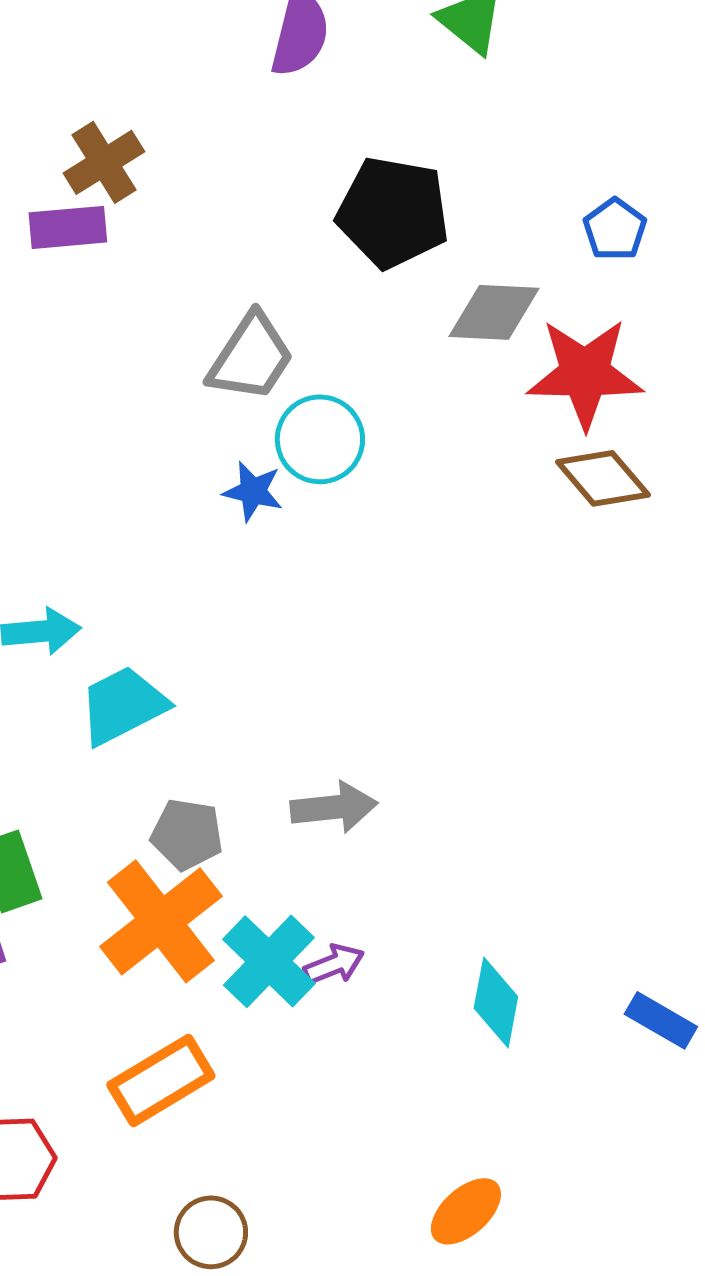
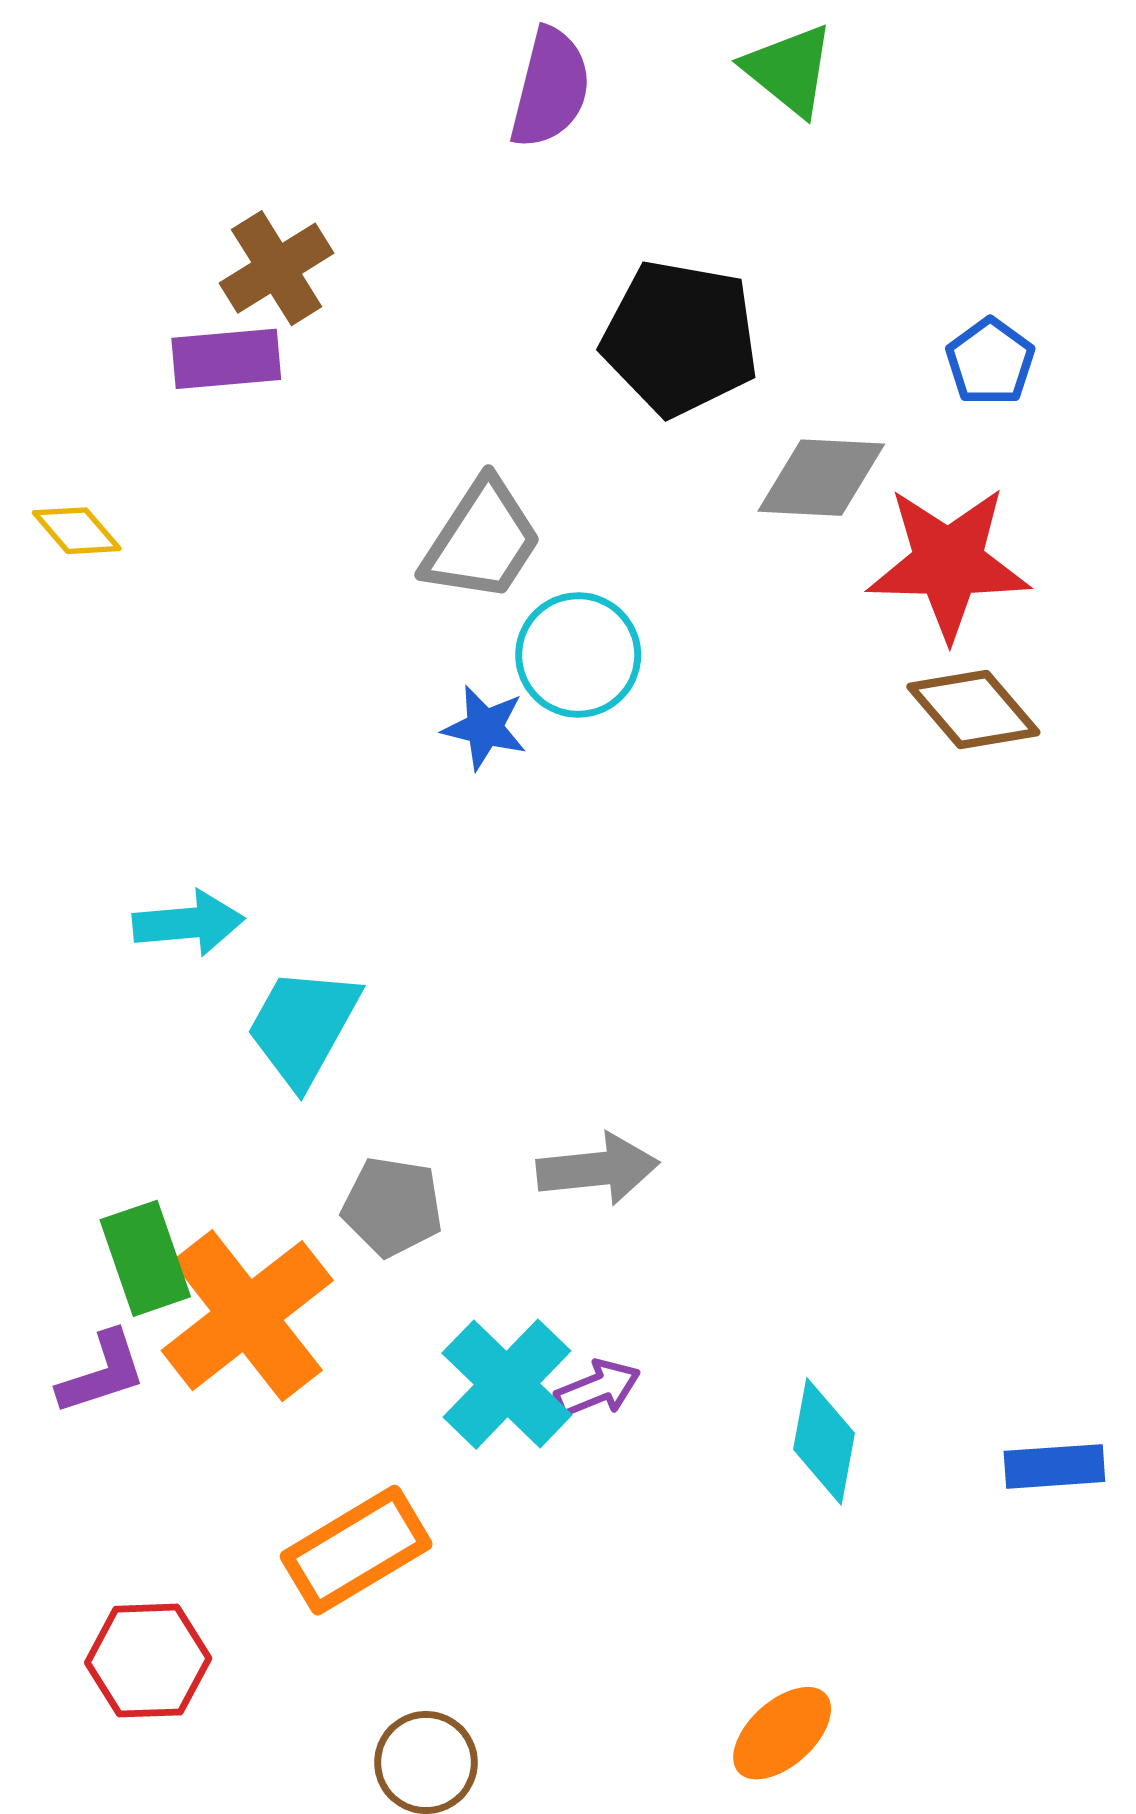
cyan trapezoid: (123, 705) -> (303, 1027), turned -34
orange cross: (161, 921) -> (247, 1316), moved
blue rectangle: (661, 1020) -> (1054, 1466), turned -34

